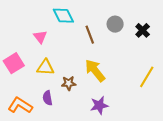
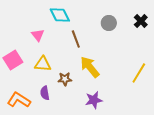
black cross: (143, 30) -> (141, 21), moved
brown line: (90, 35) -> (76, 39), moved

